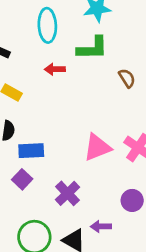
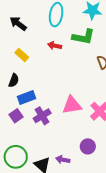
blue rectangle: (31, 151) -> (26, 97), turned -30
purple cross: (67, 193) -> (42, 116), moved

